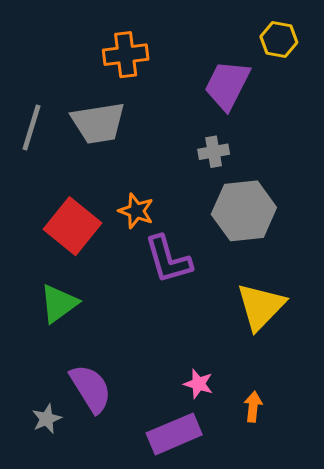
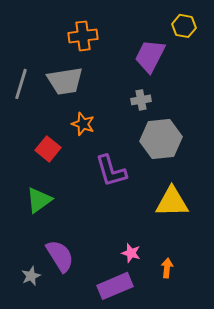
orange star: (136, 211) -> (83, 124), moved
red square: (72, 226) -> (48, 149), size x0.7
yellow triangle: (261, 307) -> (172, 202), turned 45

